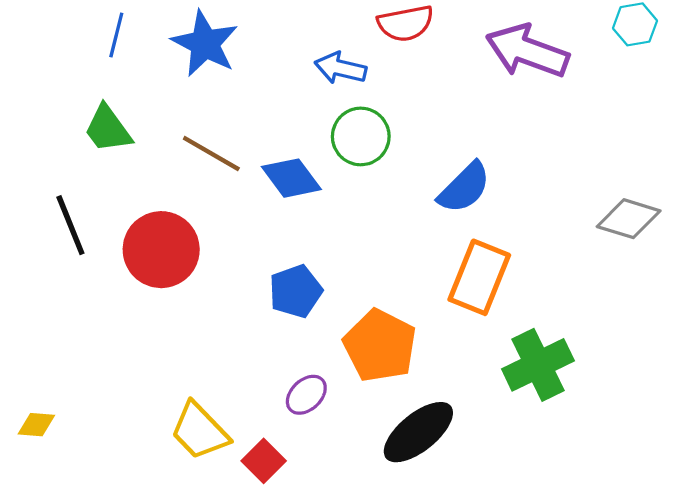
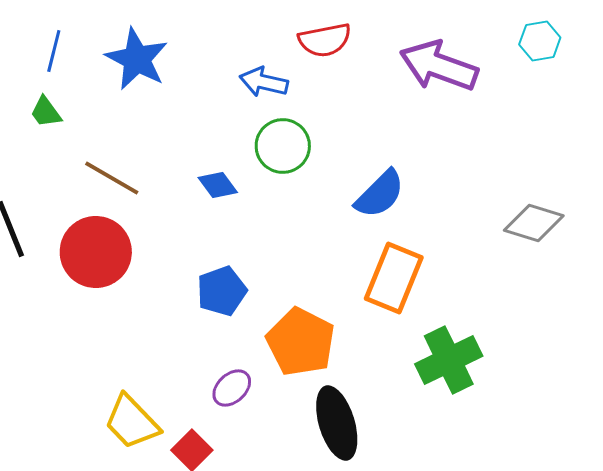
green trapezoid: (108, 129) -> (46, 112), moved, size x0.7
brown line: (211, 154) -> (112, 178), moved
blue diamond: (291, 178) -> (218, 185), size x0.7
black ellipse: (418, 432) -> (337, 423), turned -68

